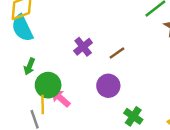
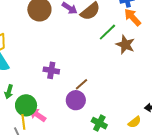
purple cross: (83, 47) -> (51, 70), turned -35
brown line: (117, 53) -> (82, 84), moved

